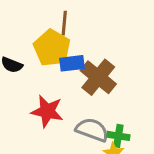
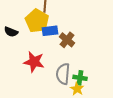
brown cross: (98, 77) -> (67, 40), size x0.7
gray semicircle: (92, 130) -> (63, 74), turned -105

